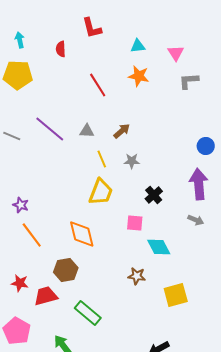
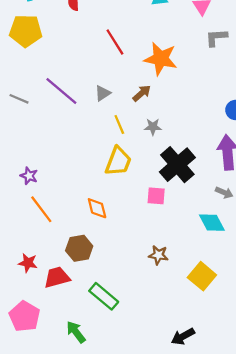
orange star: (139, 76) -> (161, 59), moved, size x1.4
gray triangle: (87, 131) -> (103, 93), turned -35
black cross: (154, 195) -> (177, 165), size x1.8
orange diamond: (82, 234) -> (97, 208), size x0.7
cyan diamond: (159, 247) -> (212, 223), moved
yellow square: (176, 295) -> (202, 276), turned -35

